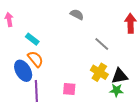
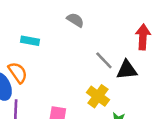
cyan rectangle: (32, 39) -> (30, 41), moved, turned -32
black triangle: (120, 76) -> (127, 70), moved

